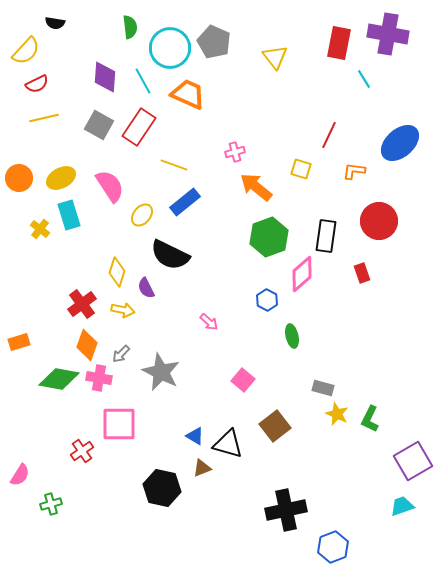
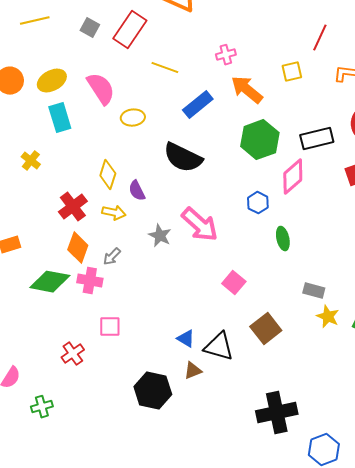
gray square: (99, 125) -> (90, 28), size x0.7
yellow square: (301, 169) -> (292, 72), turned -30
blue rectangle: (185, 202) -> (198, 105), moved
yellow ellipse: (142, 215) -> (133, 118), turned 45
yellow cross: (40, 229) -> (31, 161), moved
black rectangle: (326, 236) -> (317, 139), turned 68
black semicircle: (170, 255) -> (183, 158), moved
pink arrow: (209, 322) -> (200, 225), size x2.0
gray star: (161, 372) -> (160, 236), moved, size x0.6
pink square: (119, 424) -> (110, 327), size x0.6

